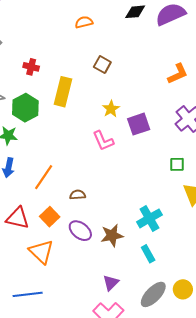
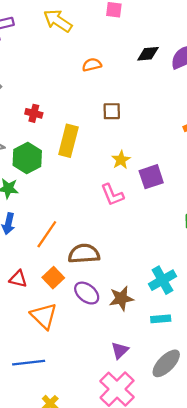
brown square: (102, 64) -> (112, 111), turned -30
brown semicircle: (78, 195) -> (84, 254), size x1.8
red triangle: (18, 218) -> (18, 279), size x0.7
cyan rectangle: (148, 254) -> (161, 319), turned -66

